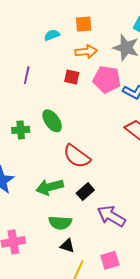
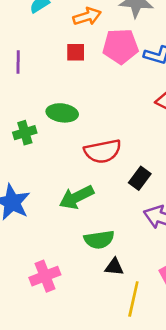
green ellipse: (52, 121) -> (62, 113), turned -35
red semicircle: (77, 156) -> (103, 151), turned -36
black rectangle: (85, 192) -> (140, 178), moved

